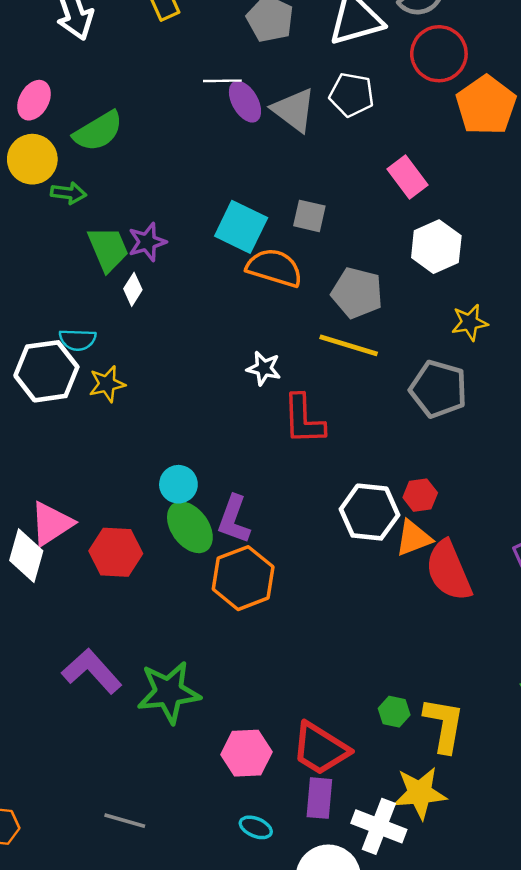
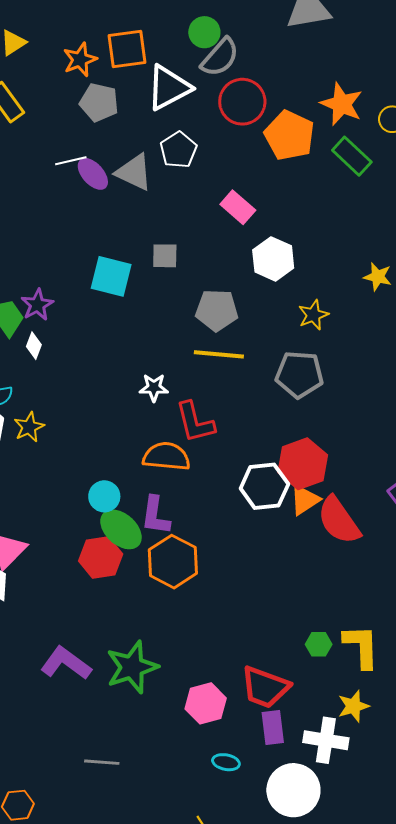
white pentagon: (352, 95) -> (178, 150), turned -30
orange semicircle: (274, 268) -> (166, 456), moved
red hexagon: (420, 495) -> (303, 464), size x1.8
red hexagon: (116, 552) -> (101, 557), moved
yellow star: (420, 793) -> (353, 706), size x0.7
gray line: (125, 821) -> (102, 762), moved

